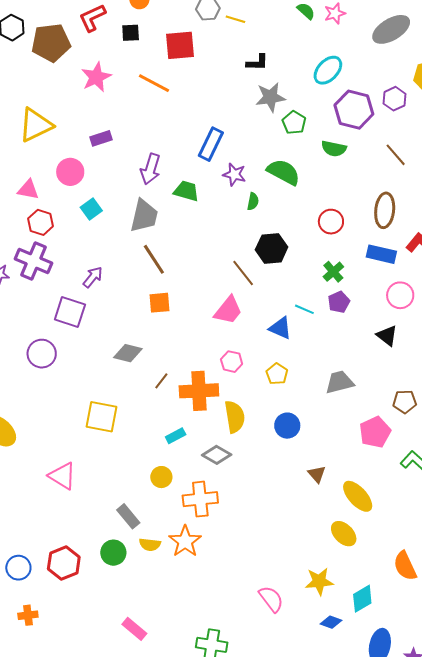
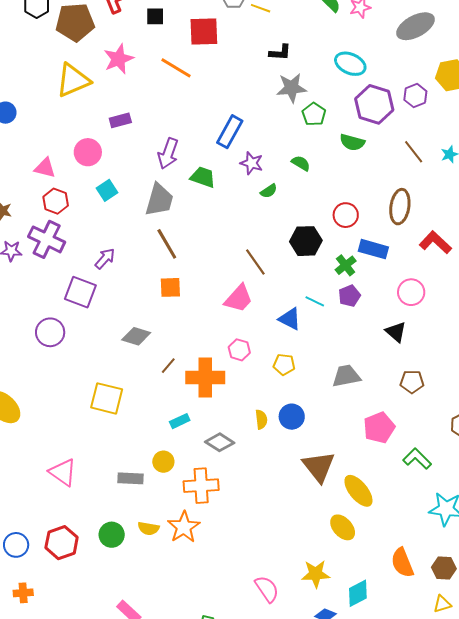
cyan ellipse: (328, 70) -> (350, 64), turned 68
yellow triangle: (36, 125) -> (73, 80), moved
green semicircle: (284, 172) -> (301, 163), size x0.6
green semicircle: (253, 201) -> (269, 191), turned 42
black hexagon: (272, 248) -> (306, 241), moved
blue rectangle: (381, 254) -> (373, 249), moved
yellow pentagon: (277, 374) -> (284, 365), turned -30
brown pentagon: (405, 402) -> (412, 382), moved
yellow semicircle: (235, 417) -> (261, 419), moved, size x0.6
brown triangle: (317, 474) -> (319, 467), size x1.8
pink triangle: (62, 476) -> (63, 472), moved
gray rectangle: (128, 516) -> (131, 478), moved, turned -50

